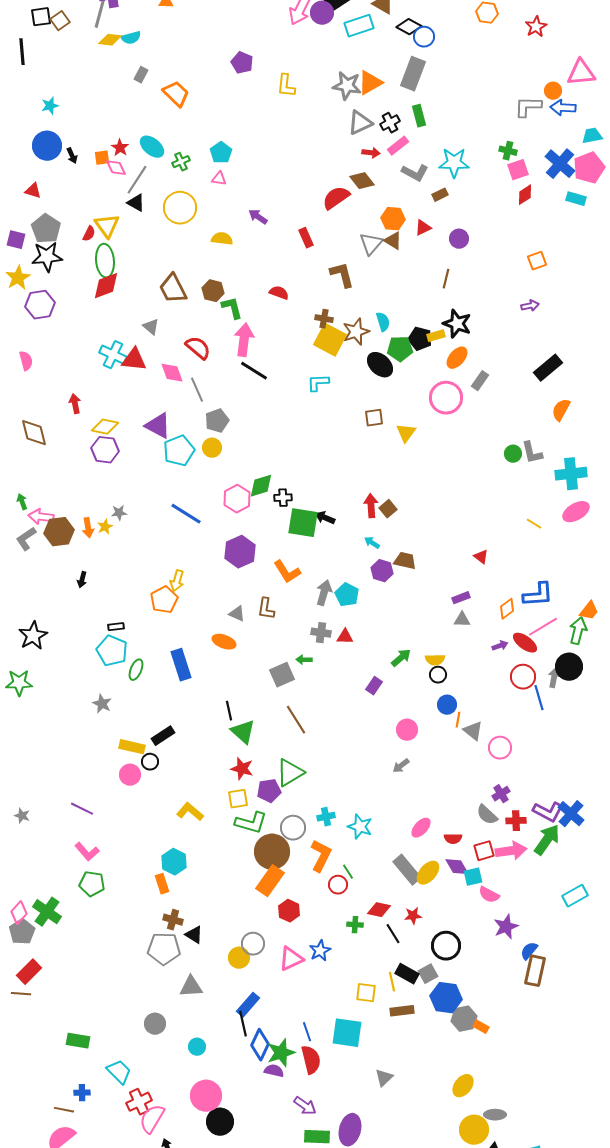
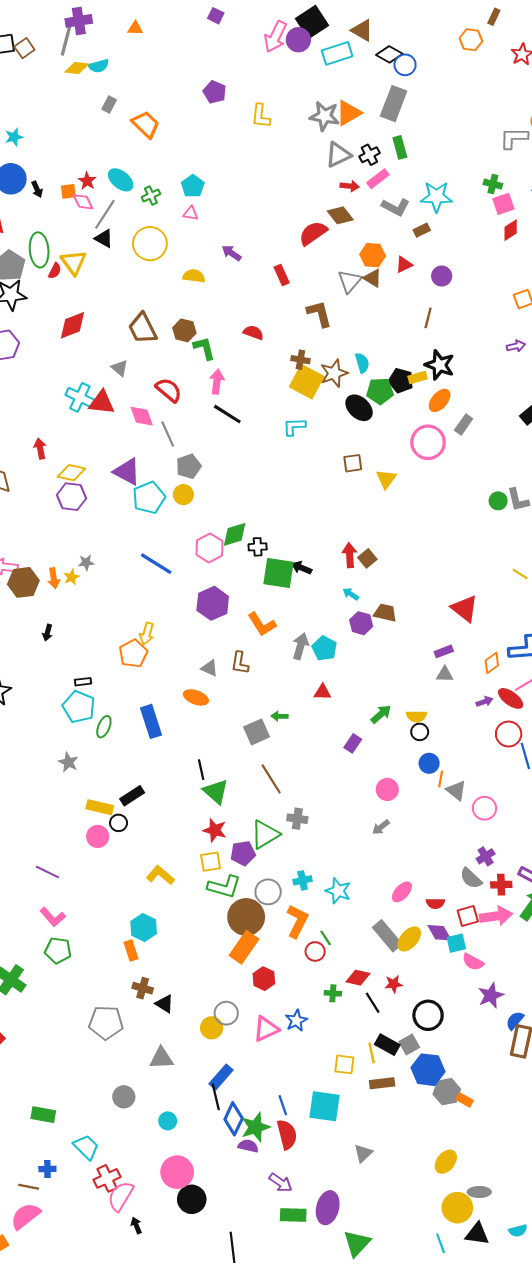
green ellipse: (105, 261) -> (39, 250), moved
pink arrow: (244, 340) -> (217, 382), size x0.7
red triangle: (481, 557) -> (465, 609), size x1.8
gray cross: (321, 633) -> (297, 819), moved
gray pentagon: (164, 949) -> (106, 1023), moved

